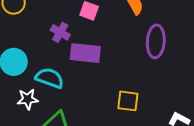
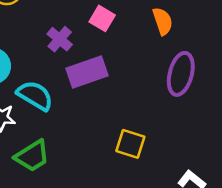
purple rectangle: (85, 53) -> (87, 72), turned -36

